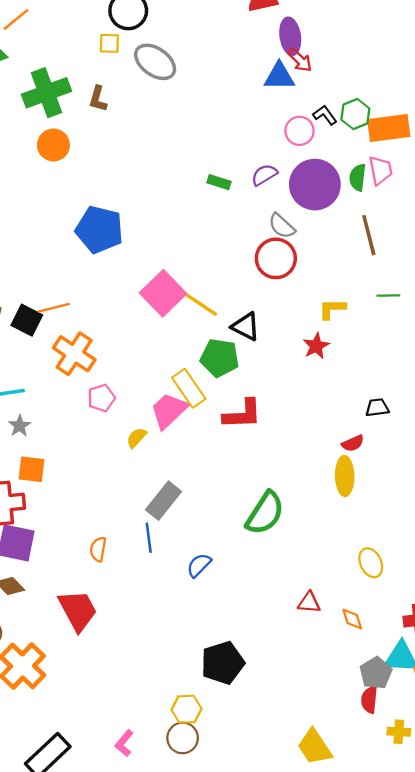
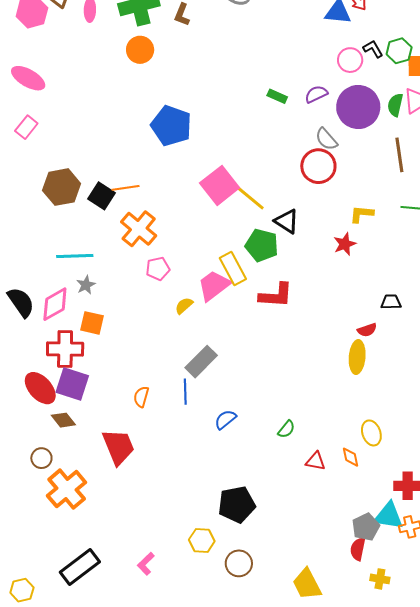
green semicircle: (265, 513) -> (286, 429), moved, size x0.5
orange diamond: (352, 619) -> (350, 457), moved
brown circle: (183, 738) -> (239, 563), moved

